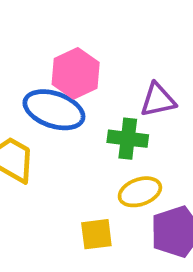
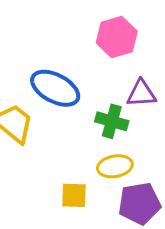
pink hexagon: (76, 73) -> (117, 37), moved

